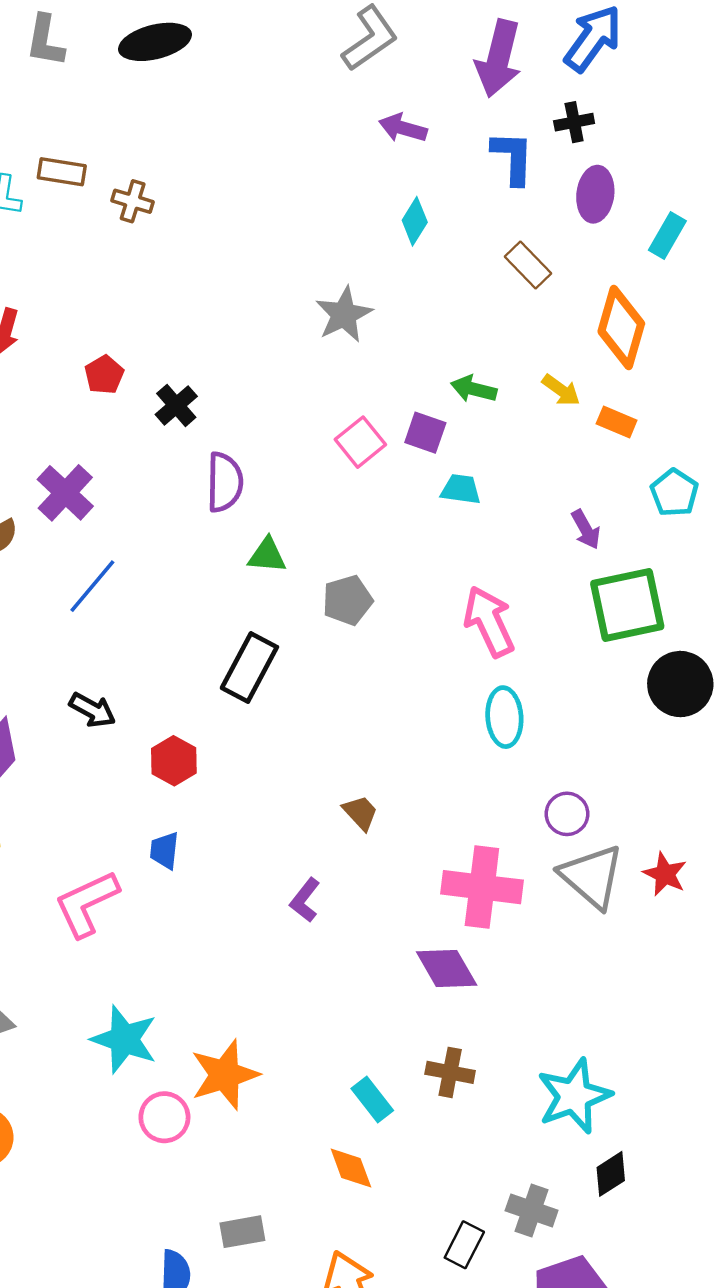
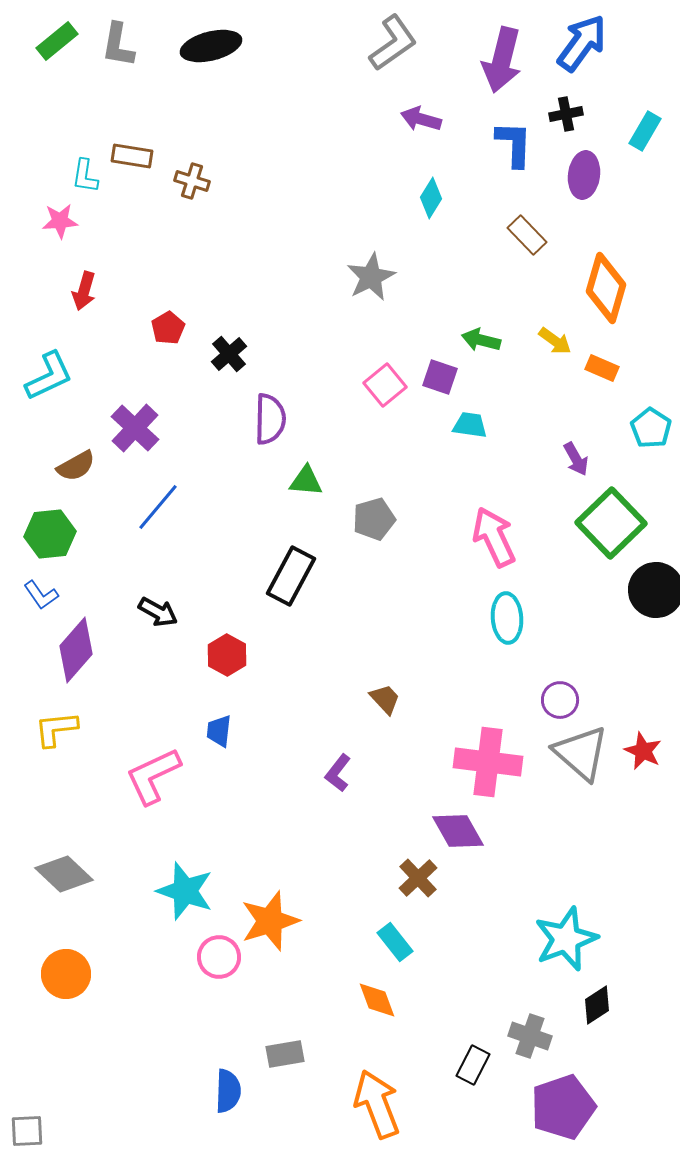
cyan rectangle: (667, 235) -> (645, 131), moved
green square: (627, 605) -> (611, 523), turned -32
brown cross: (450, 1072) -> (418, 878), moved, turned 36

